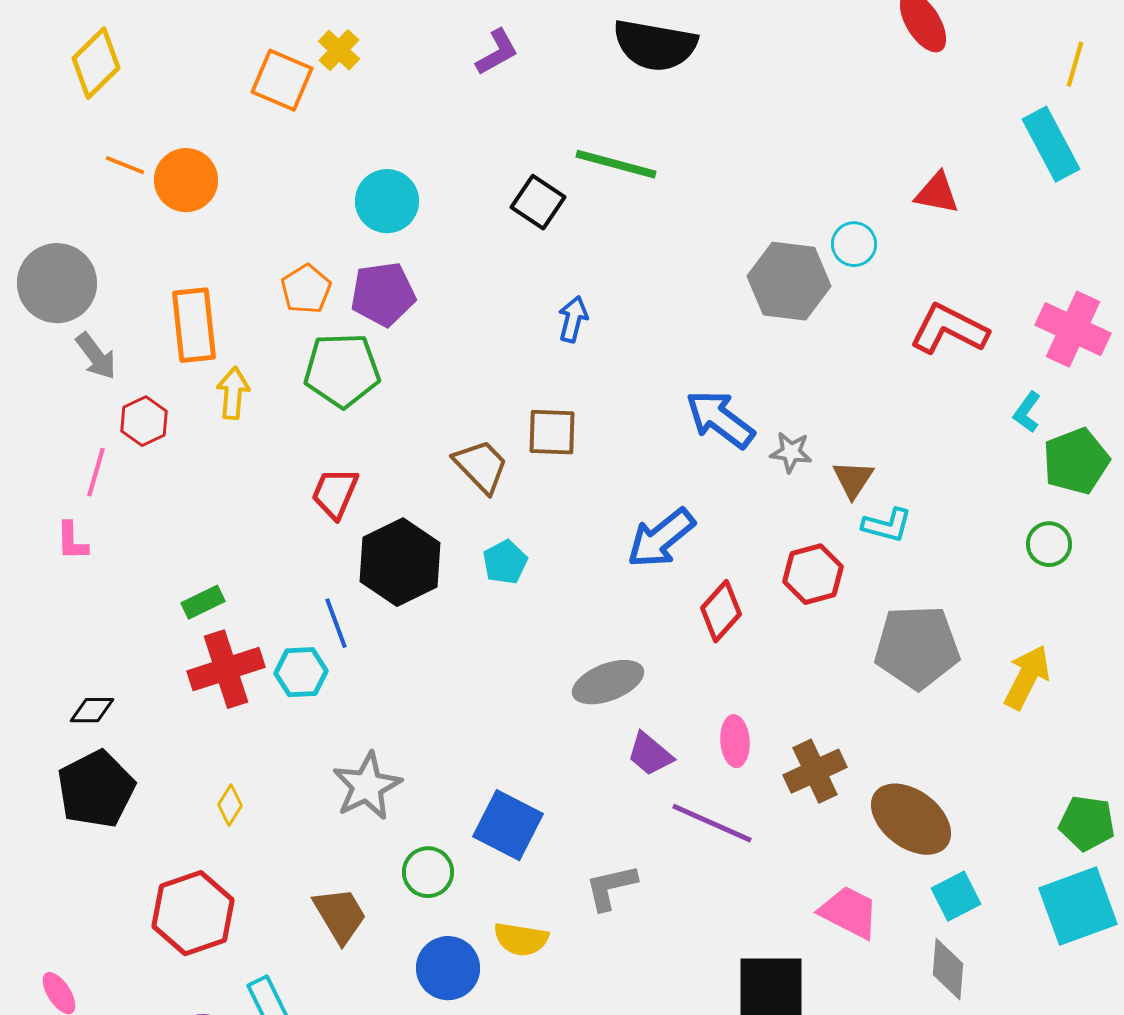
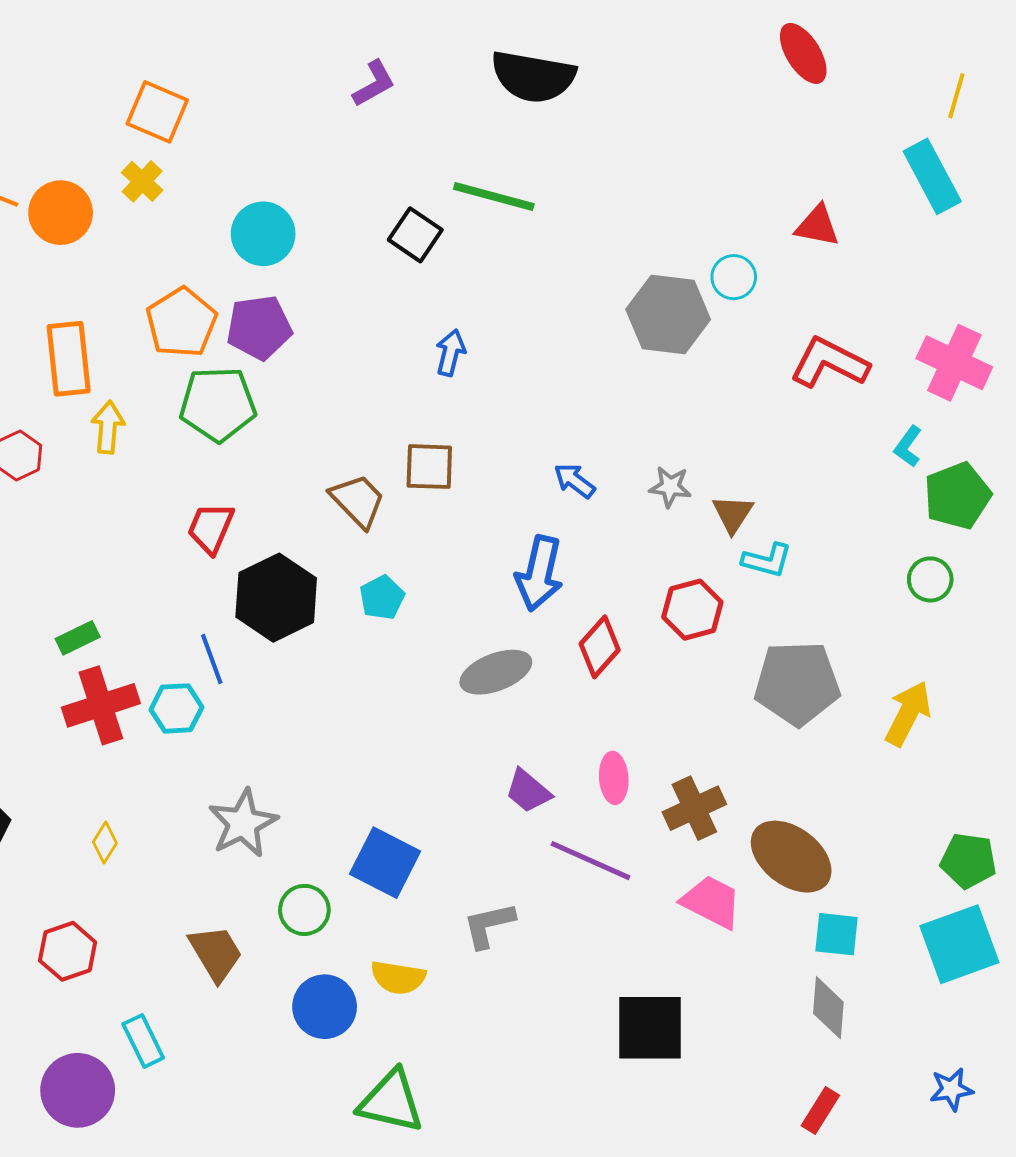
yellow cross: (339, 50) -> (142, 181), moved
orange pentagon: (306, 289) -> (181, 322), size x1.4
blue arrow: (720, 419) -> (574, 481), moved, size x0.6
blue arrow: (661, 538) -> (539, 573), turned -38
gray ellipse: (608, 682) -> (496, 672), moved
cyan square: (956, 896) -> (836, 934), turned 33
pink trapezoid: (849, 912) -> (712, 902), moved
red hexagon: (193, 913) -> (68, 951), size x0.7

